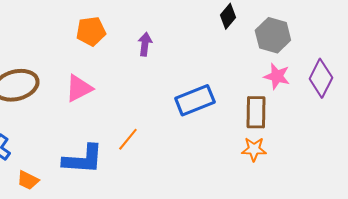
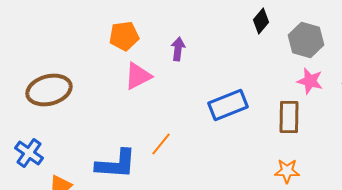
pink triangle: (79, 88) -> (138, 76), moved
orange star: (254, 149) -> (287, 171), moved

